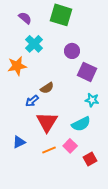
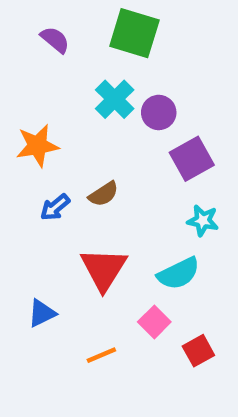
cyan cross: (34, 44) -> (115, 99), moved
purple square: (87, 72) -> (192, 159), turned 36
blue arrow: (32, 101) -> (55, 207), moved
orange line: (49, 150) -> (101, 355), moved

